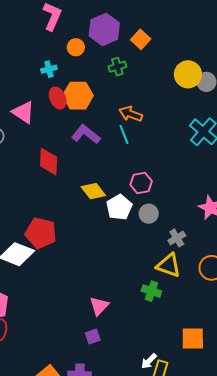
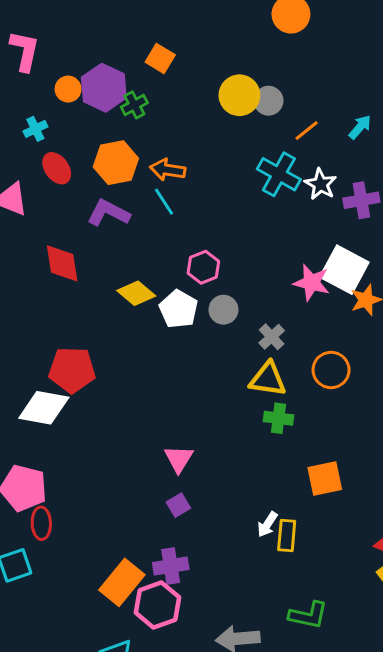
purple hexagon: (104, 29) -> (104, 88), moved
orange hexagon: (78, 96) -> (116, 163), moved
green cross: (151, 291) -> (279, 418), moved

